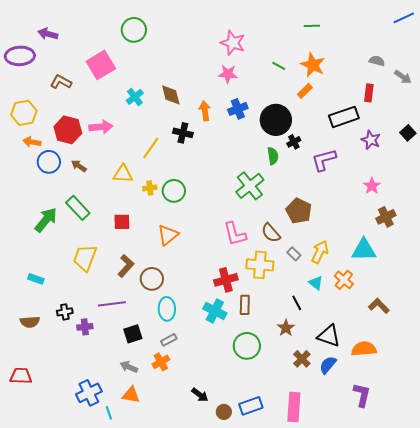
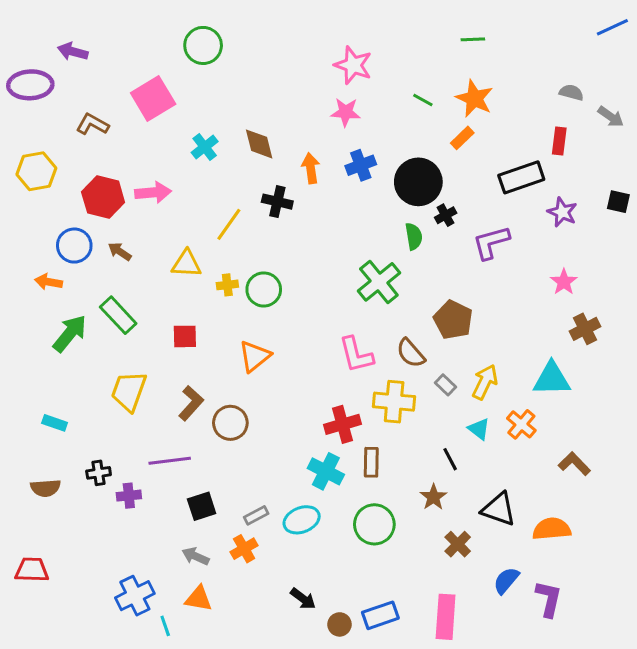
black square: (408, 133) -> (618, 202), turned -35
orange arrow: (32, 142) -> (48, 282), moved
cyan ellipse: (167, 309) -> (302, 520), moved, turned 70
blue semicircle: (328, 365) -> (506, 580), moved

